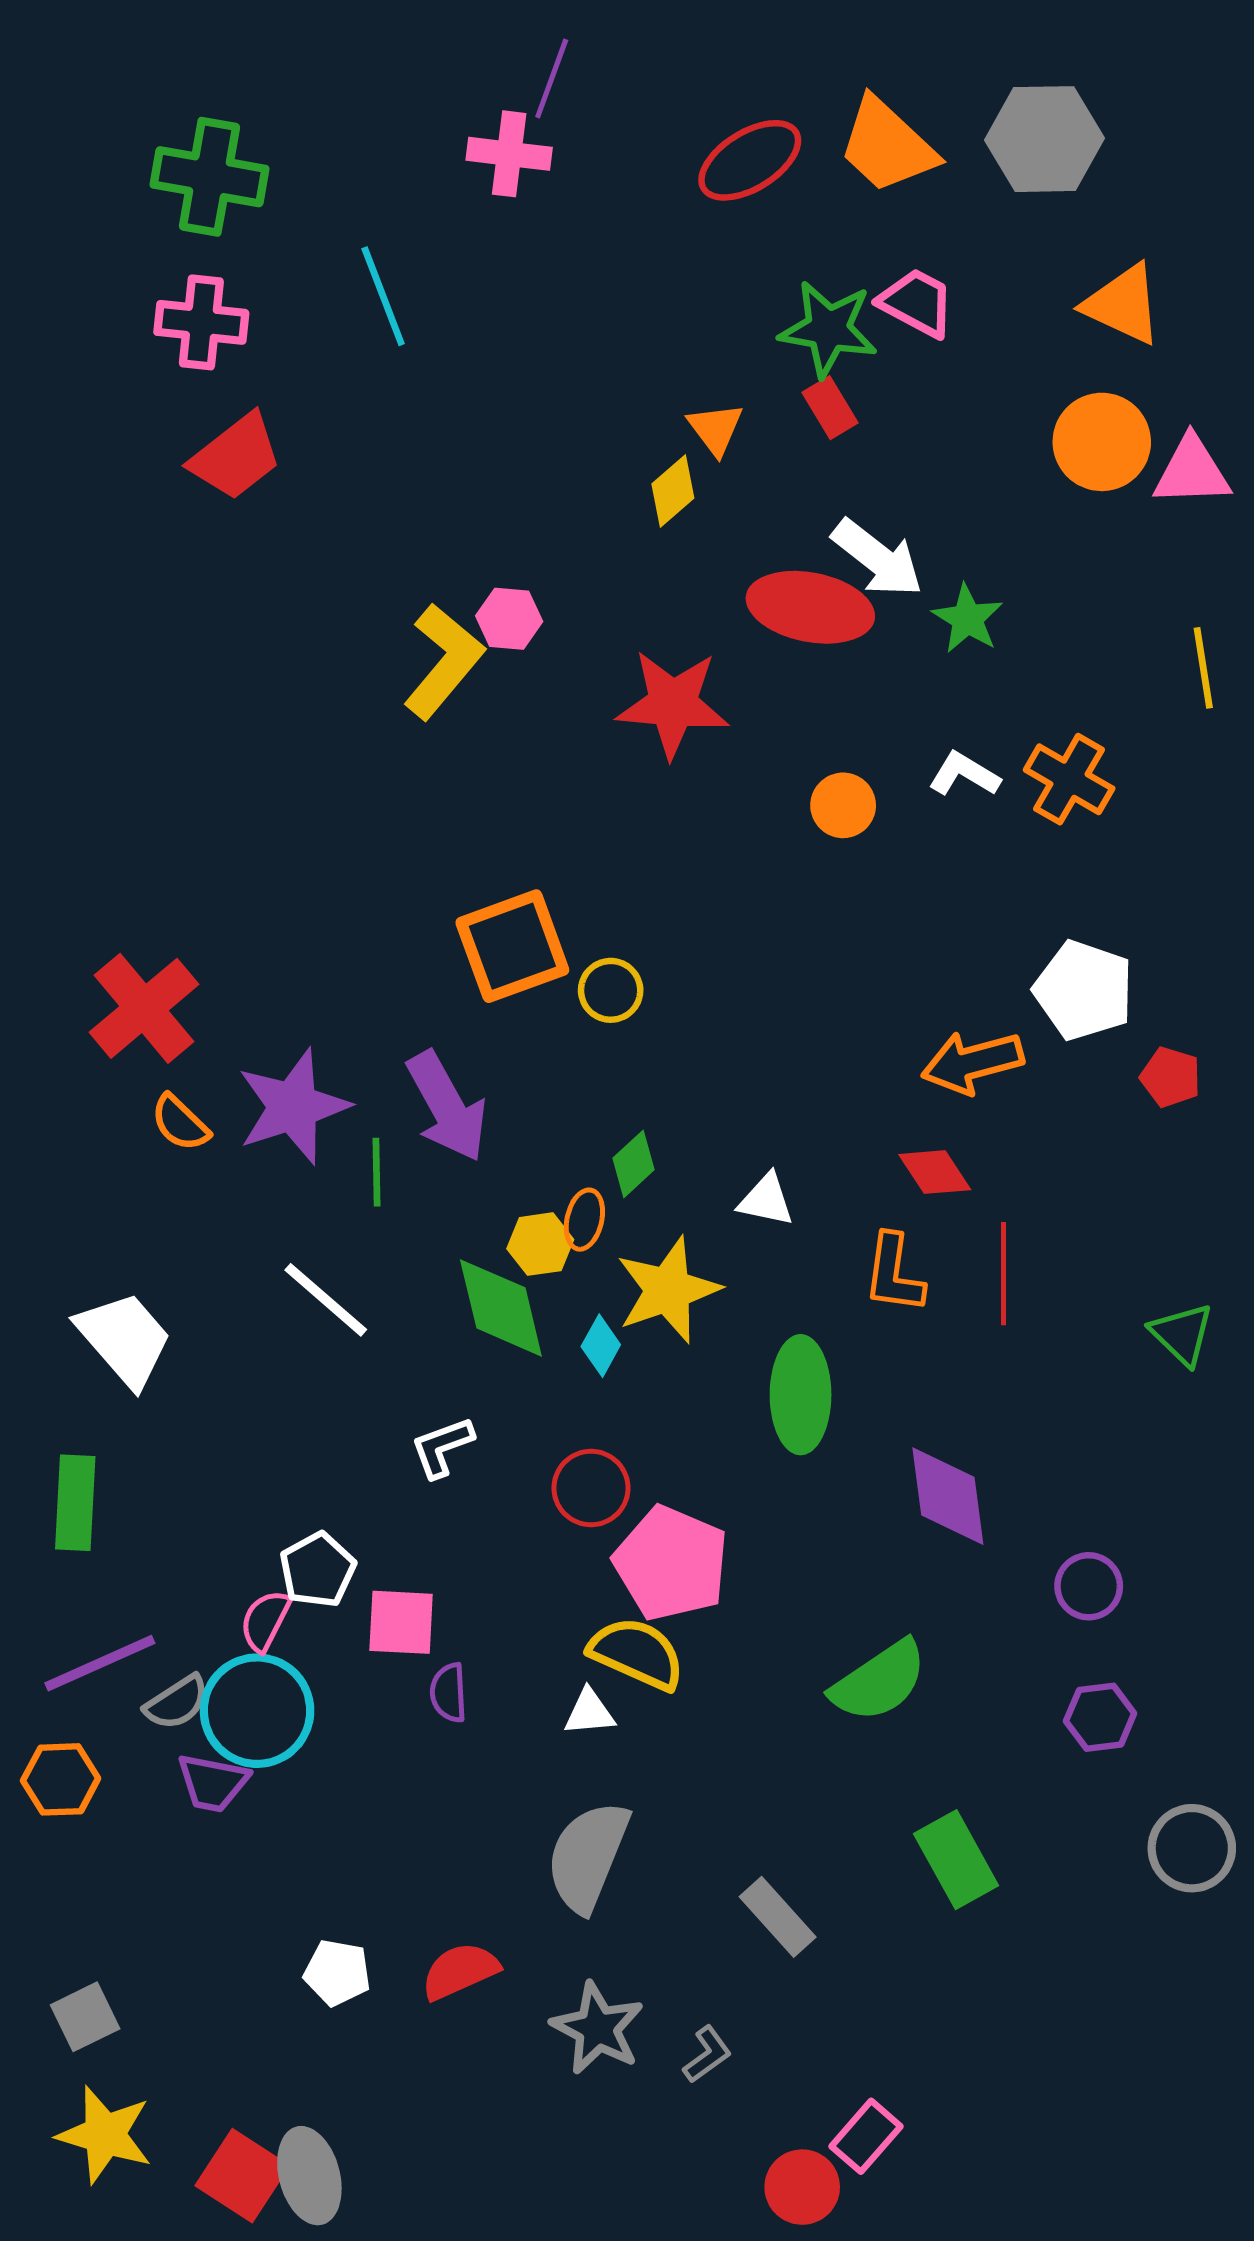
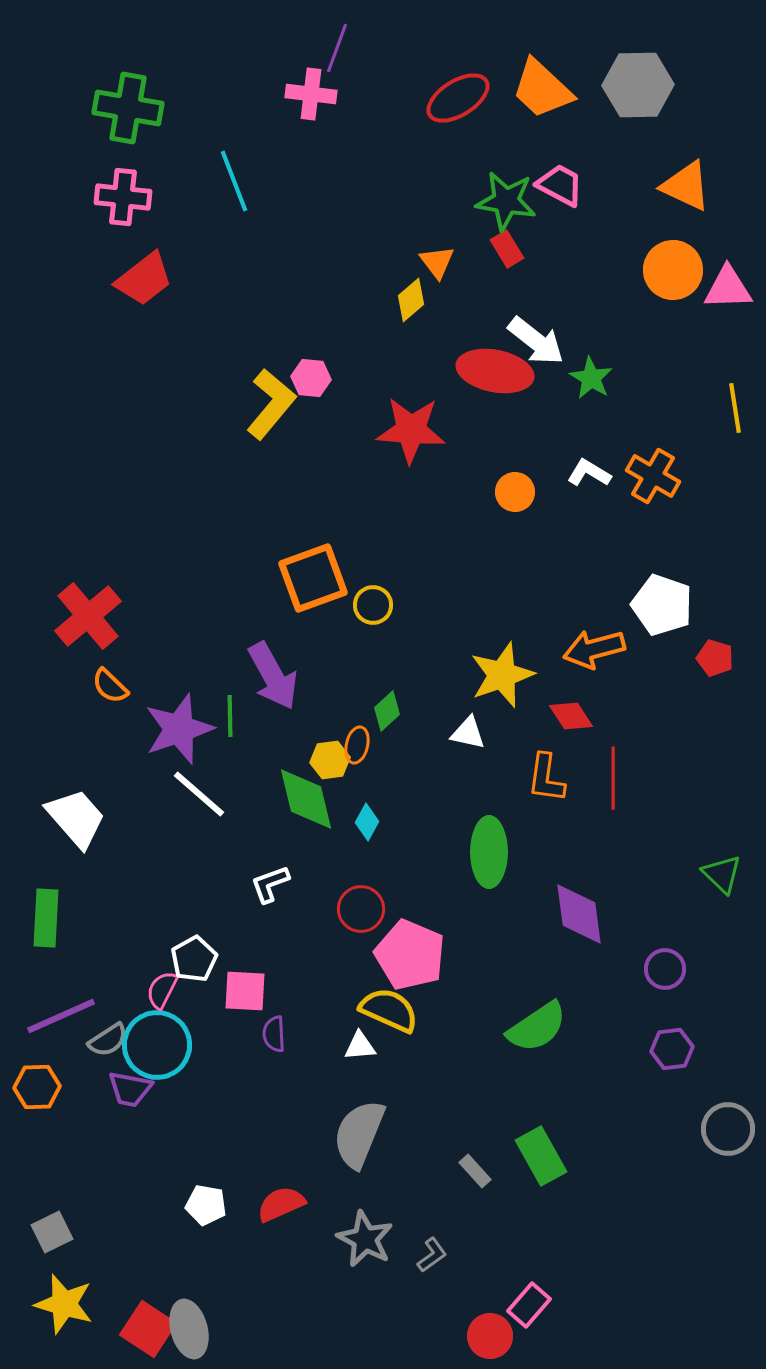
purple star: (293, 1107) -> (179, 729), moved
yellow star: (668, 1290) -> (502, 675), moved
green triangle: (1182, 1334) -> (722, 874), moved
green rectangle: (956, 1860) -> (541, 1156), moved
gray rectangle: (778, 1917) -> (475, 1171), size x0.7

